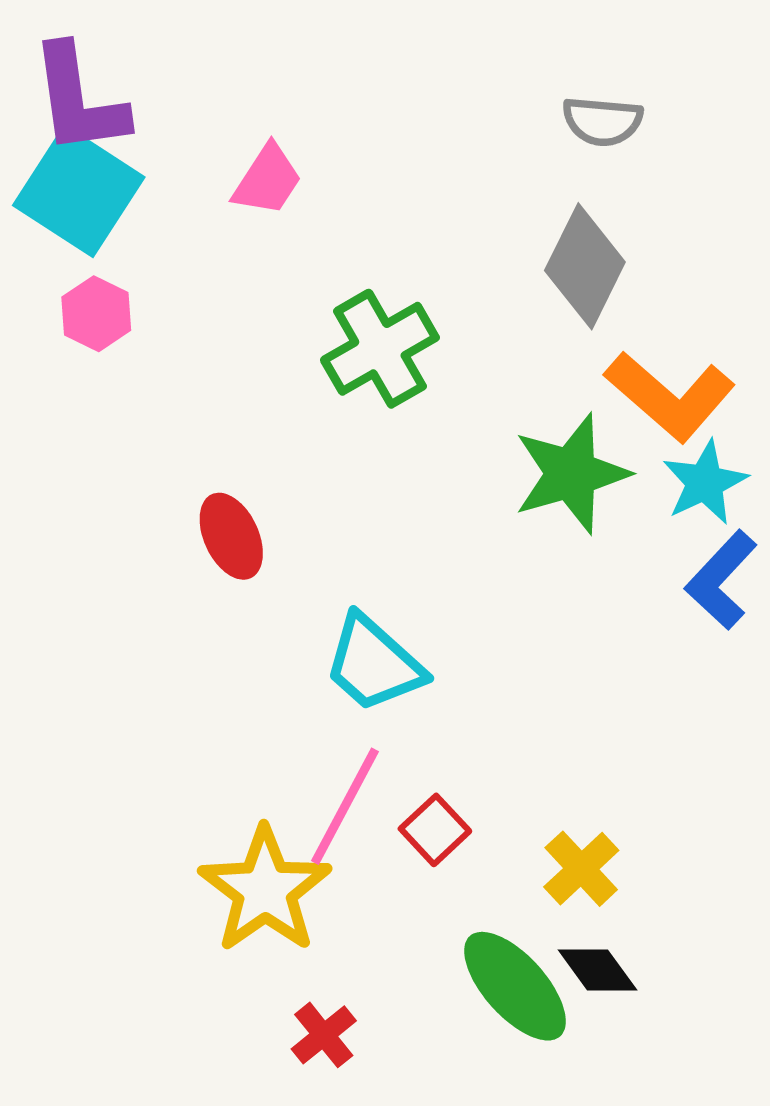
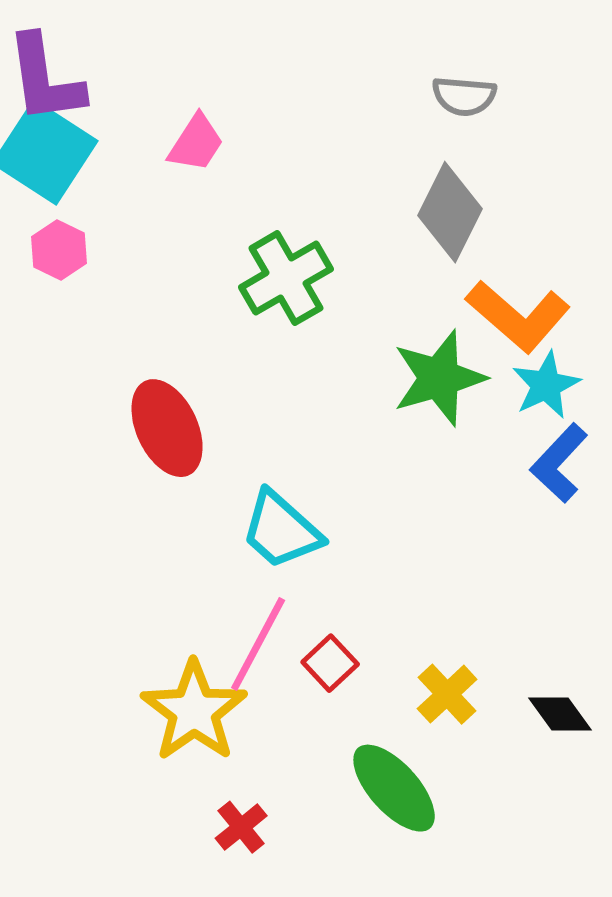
red ellipse: (231, 536) -> (167, 428), size x1.4
black diamond: (597, 970) -> (560, 714), moved

